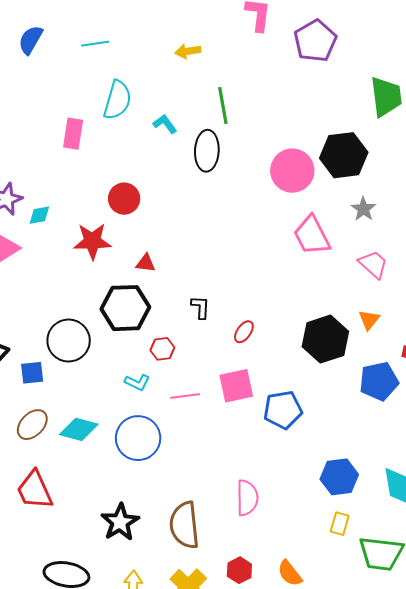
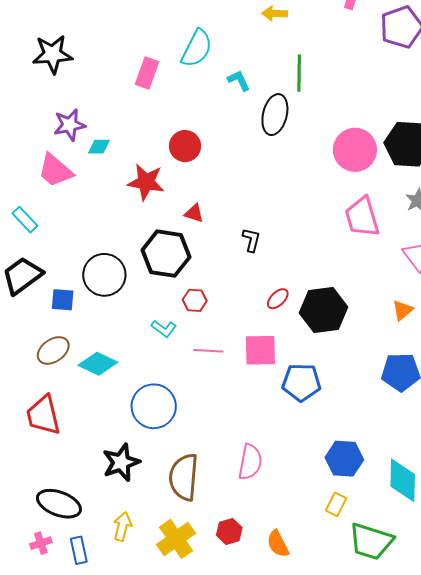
black L-shape: (200, 307) -> (251, 240), moved
black hexagon: (325, 339) -> (323, 310), moved
blue circle: (138, 438) -> (154, 406), moved

